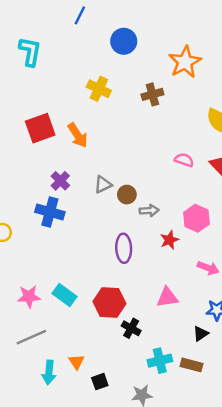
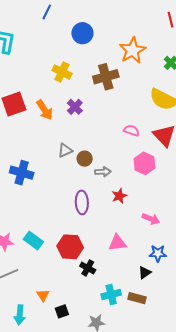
brown cross: (152, 94) -> (106, 77), size x1.4
purple cross: (60, 181) -> (75, 107), moved
pink hexagon: (196, 218) -> (144, 163), moved
cyan arrow: (49, 372) -> (20, 315), moved

